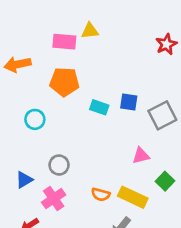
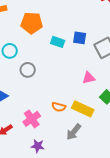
gray circle: (59, 165) -> (28, 70), moved
pink cross: (54, 199) -> (32, 119), moved

